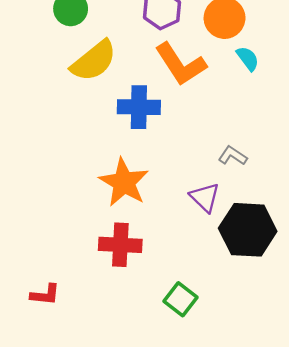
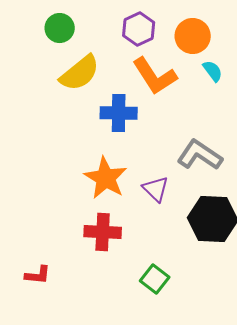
gray L-shape: (233, 156) -> (200, 155), size x1.8
purple triangle: (205, 197) -> (156, 189), moved

